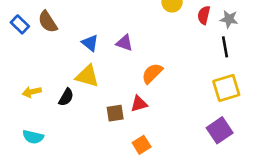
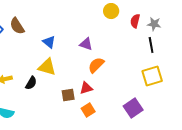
purple triangle: (124, 43) -> (86, 44), moved
purple square: (220, 130) -> (133, 108), moved
orange square: (142, 145) -> (88, 110), moved

